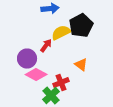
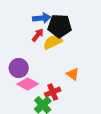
black pentagon: (81, 26) -> (60, 26), moved, turned 30
red arrow: (46, 46) -> (38, 35), moved

